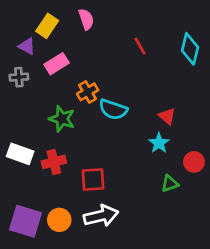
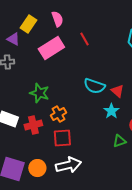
red line: (140, 46) -> (84, 39), moved
pink rectangle: (57, 64) -> (51, 48), moved, size x1.4
orange cross: (88, 92) -> (58, 114), moved
cyan semicircle: (113, 109) -> (94, 86), moved

